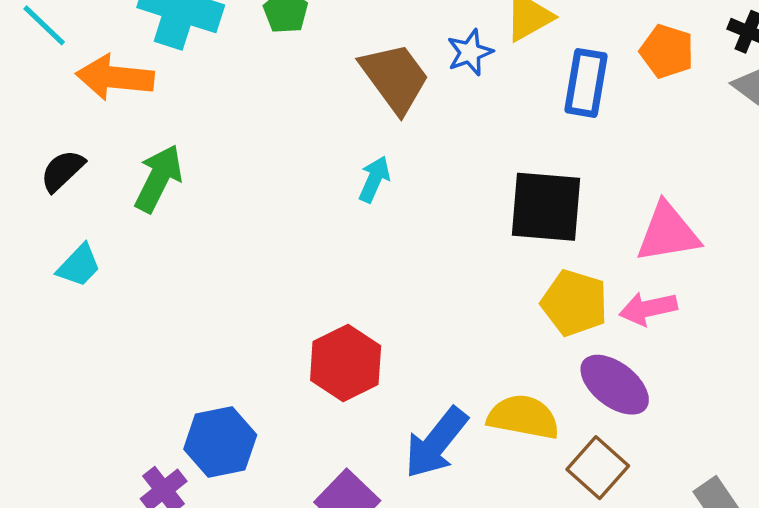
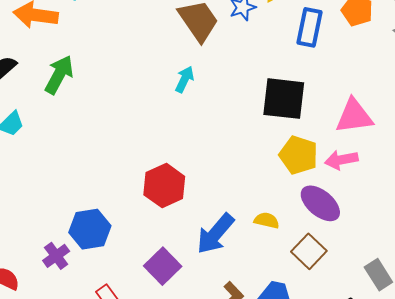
yellow semicircle: (523, 417) -> (267, 220), size x0.6

